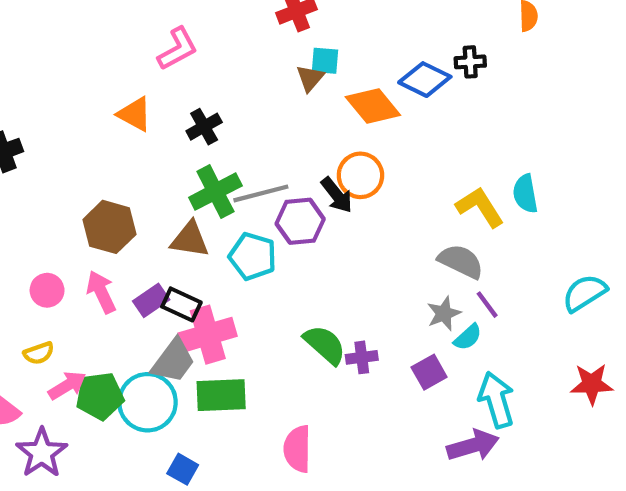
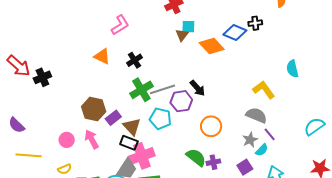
orange circle: (360, 175) -> (211, 126), moved
cyan semicircle: (525, 194) -> (292, 69), moved
brown triangle: (190, 239) -> (132, 127), moved, turned 42
purple rectangle: (151, 300) -> (113, 118), moved

